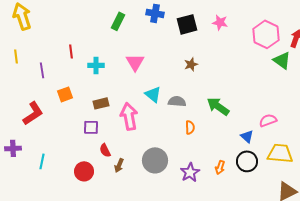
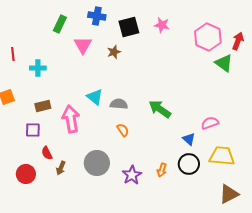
pink triangle: (135, 62) -> (83, 45), moved
brown star: (191, 64) -> (114, 52), moved
orange semicircle: (190, 127) -> (123, 130), moved, turned -32

